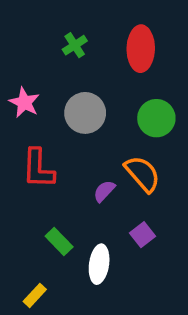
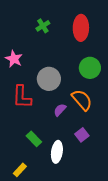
gray circle: (85, 113) -> (49, 79), moved

